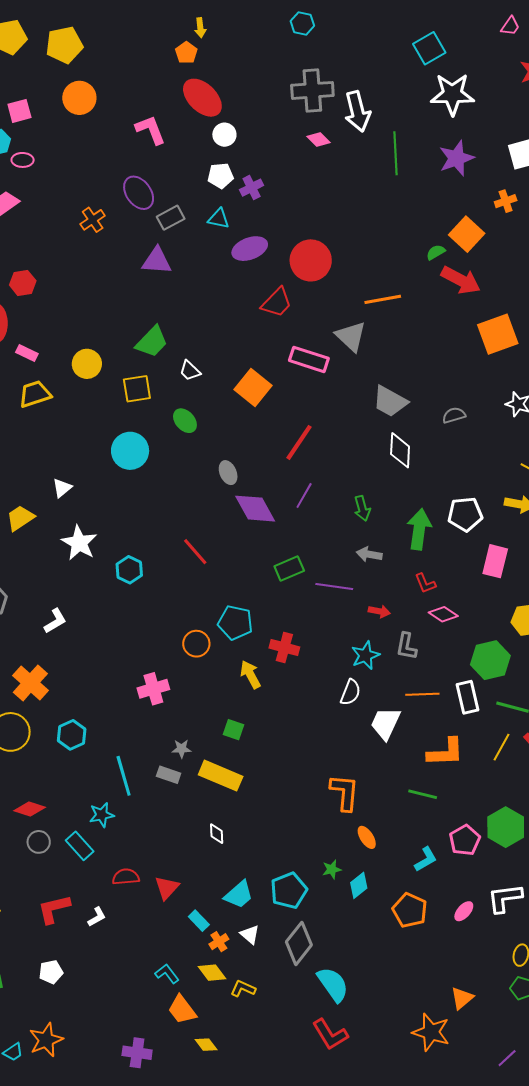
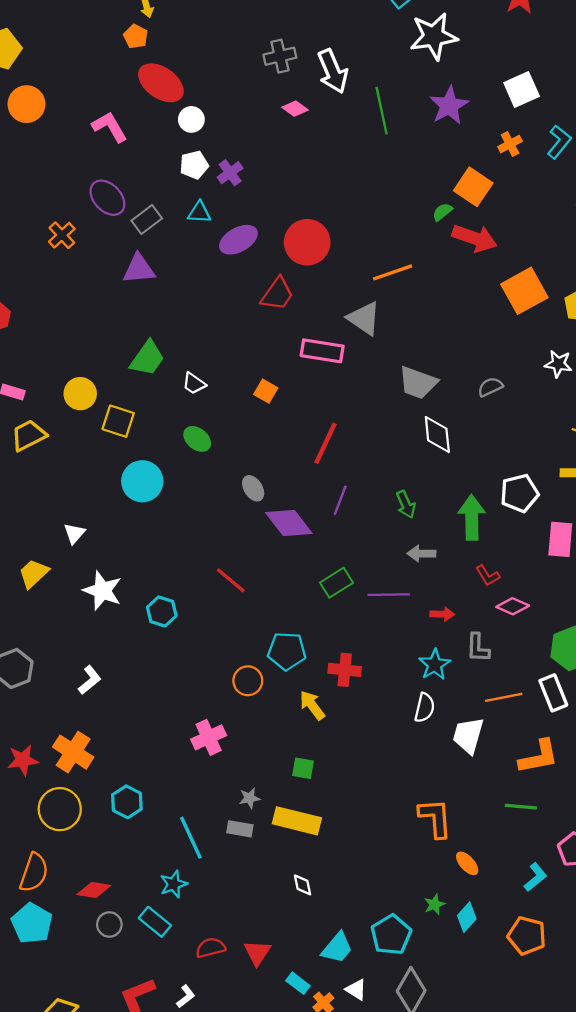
gray cross: (312, 90) -> (280, 56), size x0.7
orange square: (253, 388) -> (266, 391), size x0.6
yellow square: (137, 389) -> (118, 421), moved, turned 36

